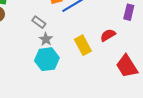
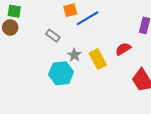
gray star: (46, 39) -> (74, 55), moved

